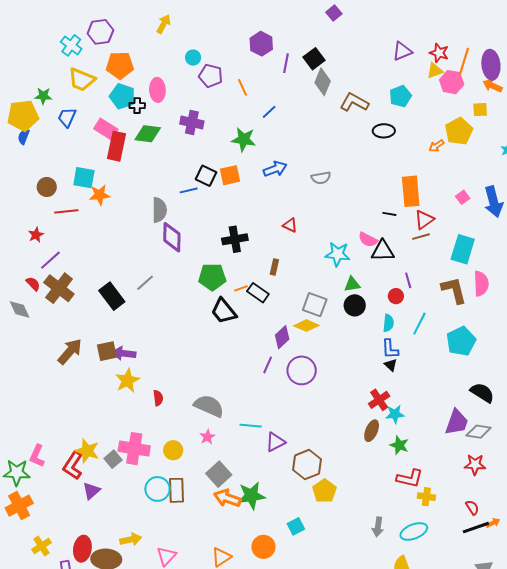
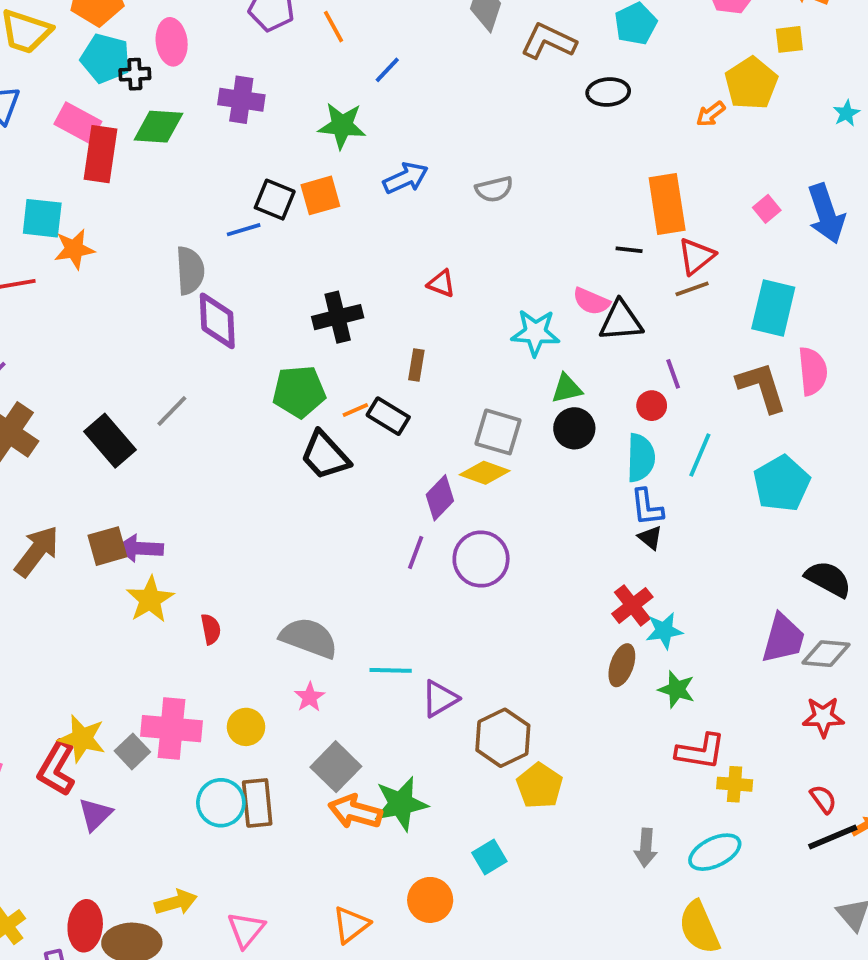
cyan semicircle: (388, 323) -> (641, 458), size x1.4

